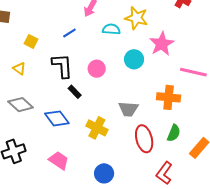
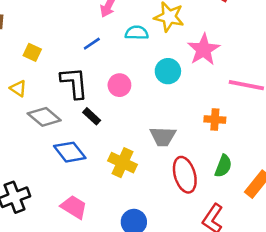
blue line: (69, 33) -> (92, 44), moved
orange cross: (169, 97) -> (215, 119), size x0.7
gray diamond: (21, 105) -> (44, 117), moved

